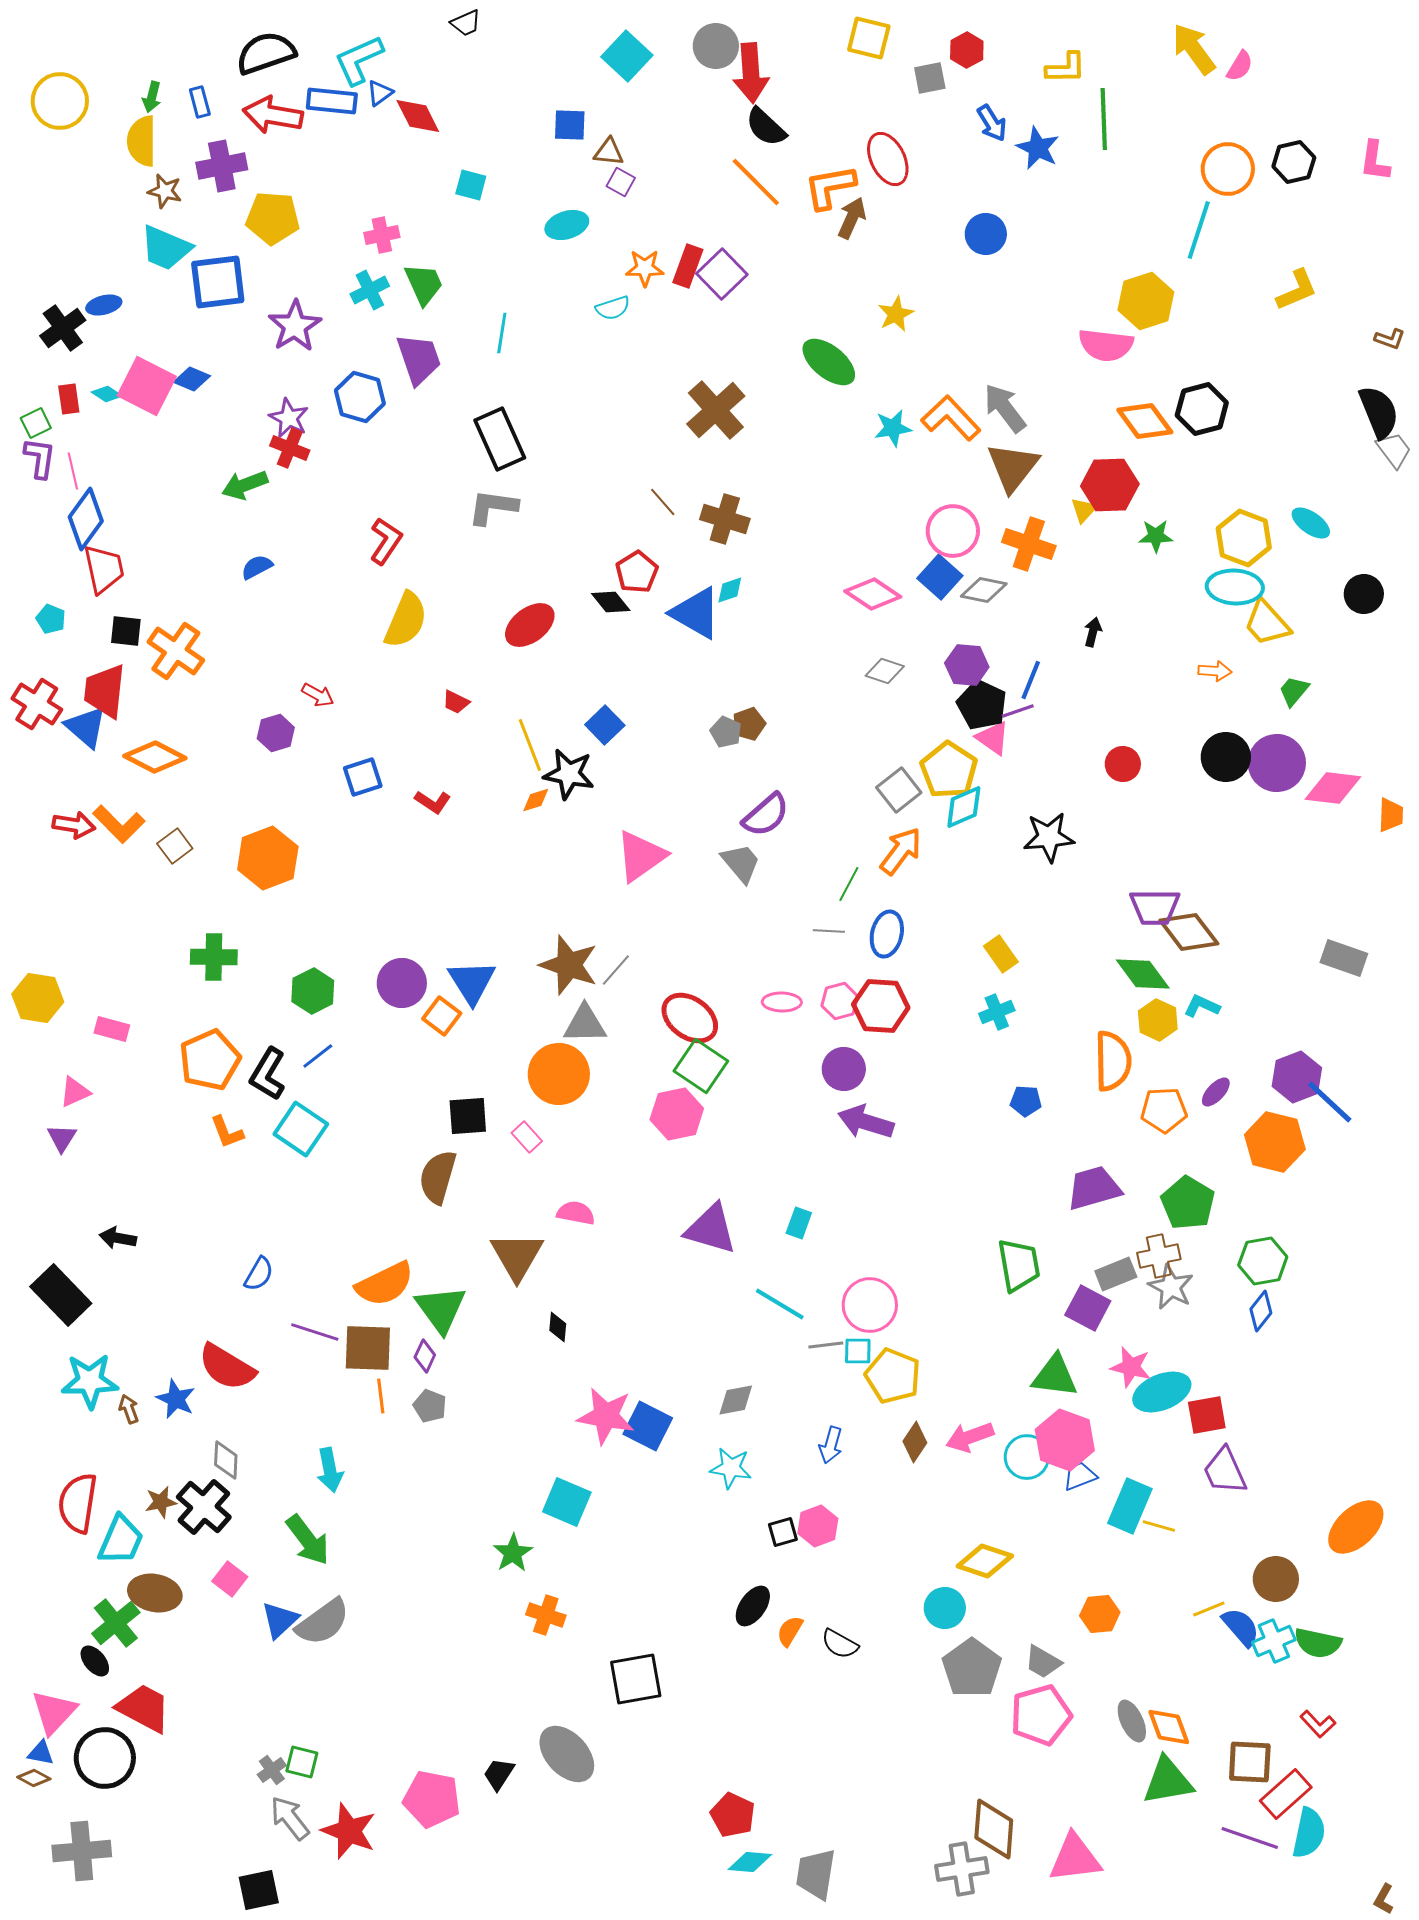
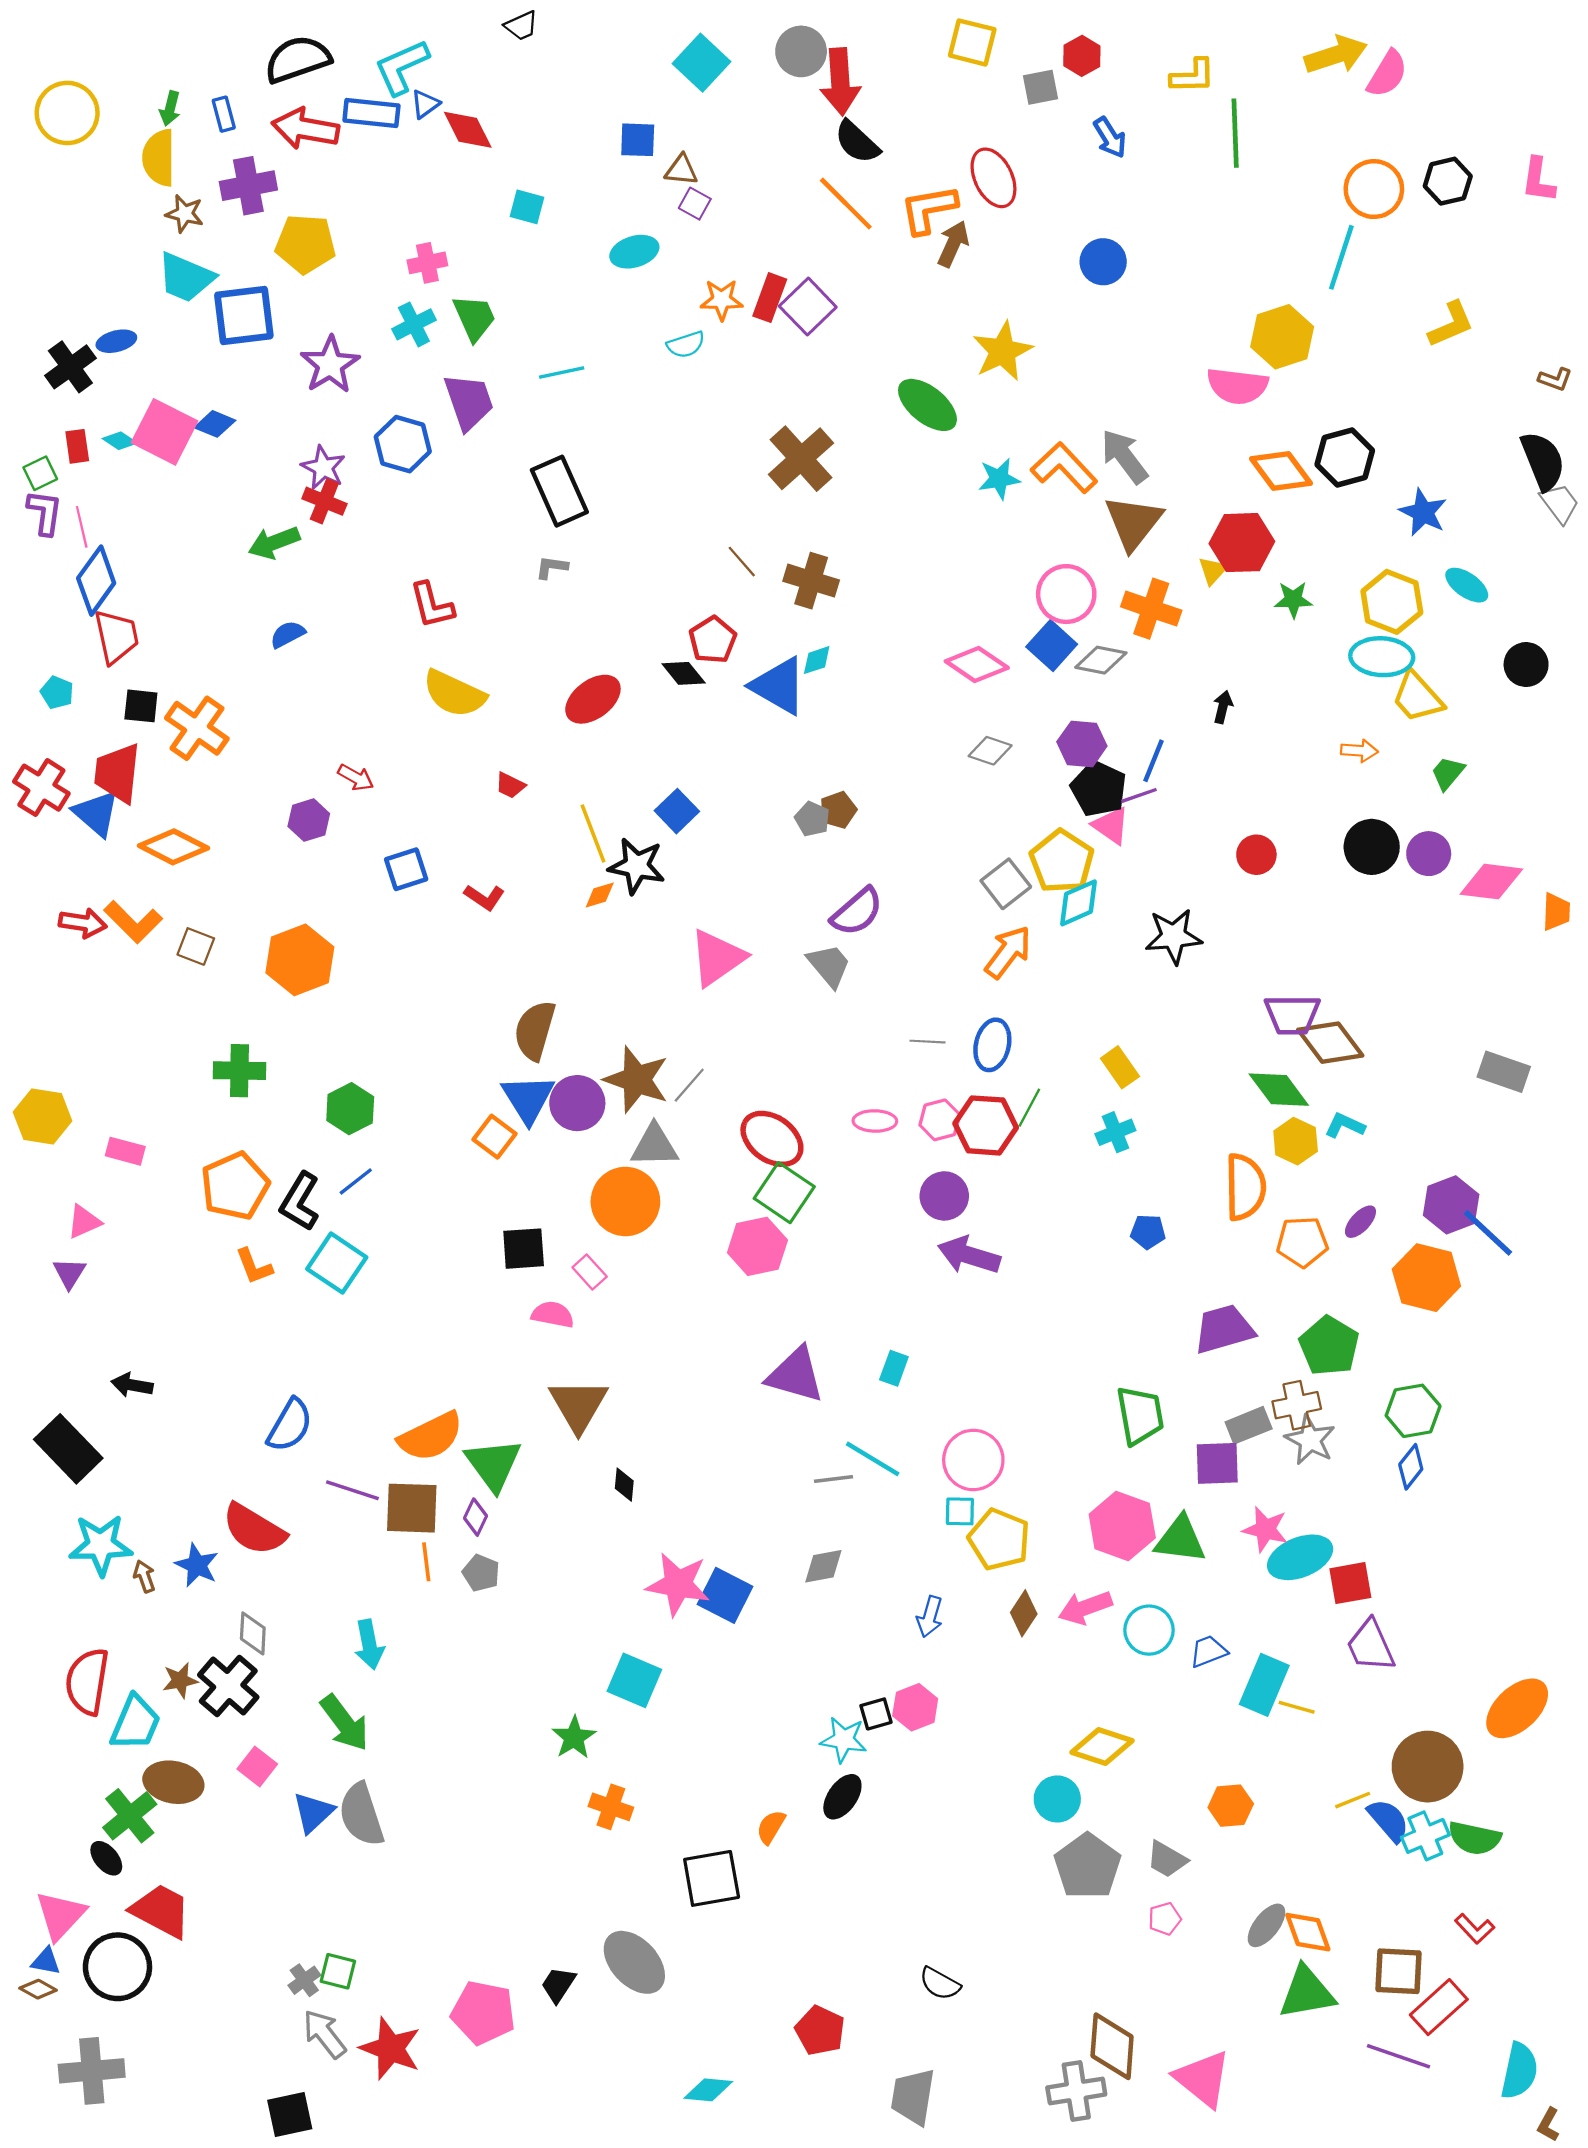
yellow arrow: (1194, 49) -> (1336, 55), turned 108
pink semicircle: (1240, 66) -> (1387, 74), size x1.4
blue star: (1038, 148) -> (1423, 512), moved
yellow star: (896, 314) -> (1002, 351), size x1.5
cyan line: (502, 333) -> (562, 373), turned 69
gray L-shape: (493, 507) -> (552, 567), size x0.6
red L-shape: (386, 541) -> (432, 605), turned 132
yellow semicircle: (406, 620) -> (454, 694), turned 92
purple circle: (1277, 763) -> (1429, 854), size x0.7
brown square: (175, 846) -> (196, 946), turned -32
green line: (849, 884) -> (1029, 1108), moved
purple circle: (402, 983) -> (577, 1103), moved
brown semicircle: (438, 1177) -> (535, 1030), moved
pink semicircle: (576, 1213) -> (553, 1315), moved
blue semicircle: (259, 1274) -> (290, 1425), size x1.4
purple square: (1088, 1308) -> (1217, 1463), turned -30
gray line: (826, 1345) -> (834, 1479), moved
pink hexagon: (1065, 1440) -> (1122, 1526), moved
cyan star: (731, 1468) -> (844, 1740), moved
brown circle: (1276, 1579) -> (1428, 1767), size x1.4
gray semicircle: (323, 1622) -> (361, 1815), turned 108
orange semicircle: (790, 1631) -> (771, 1827), moved
black semicircle: (840, 1644) -> (940, 1984), moved
pink pentagon: (1041, 1715) -> (1165, 1919), size x0.5
gray ellipse: (1132, 1721) -> (1266, 1925), turned 63
cyan semicircle: (1309, 1833) -> (1519, 2071), moved
pink triangle: (1075, 1858) -> (1203, 2079), turned 46
cyan diamond: (750, 1862) -> (708, 2090), moved

